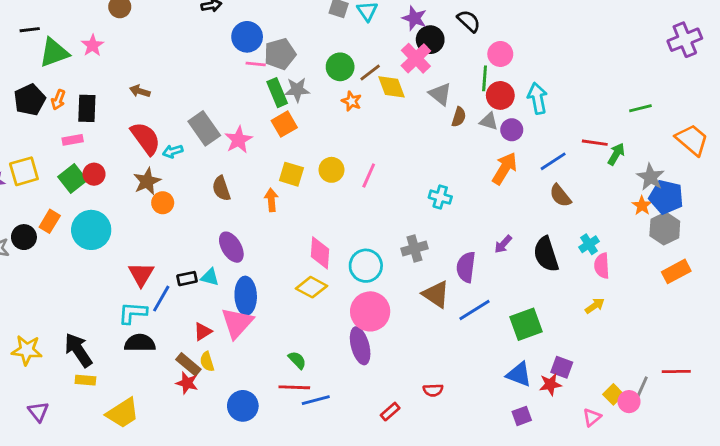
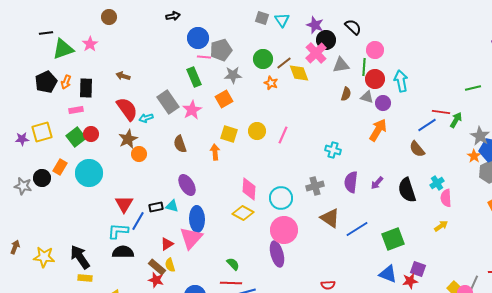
green rectangle: (277, 93) -> (194, 77), moved
gray triangle: (440, 94) -> (341, 65), moved, turned -48
blue line: (553, 161) -> (427, 125), moved
purple semicircle: (466, 267) -> (351, 182), moved

